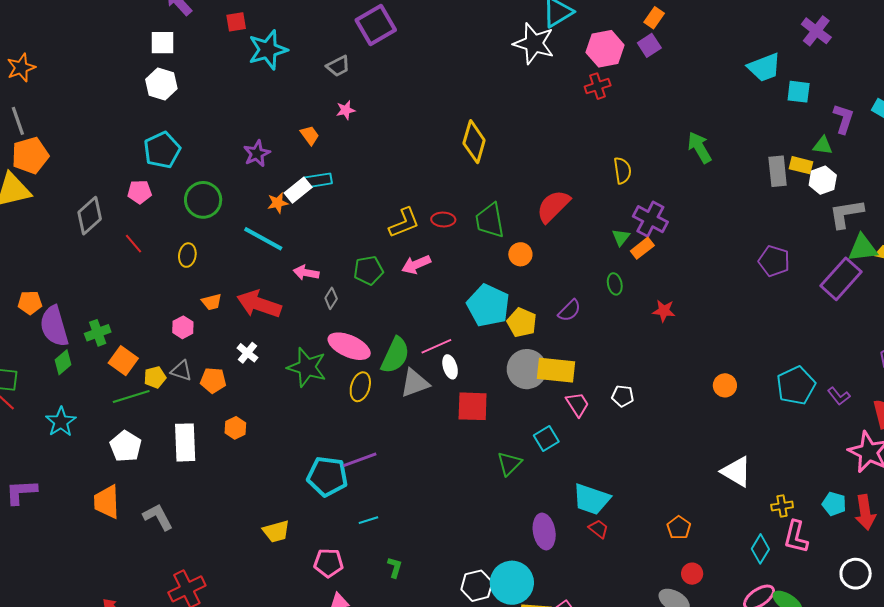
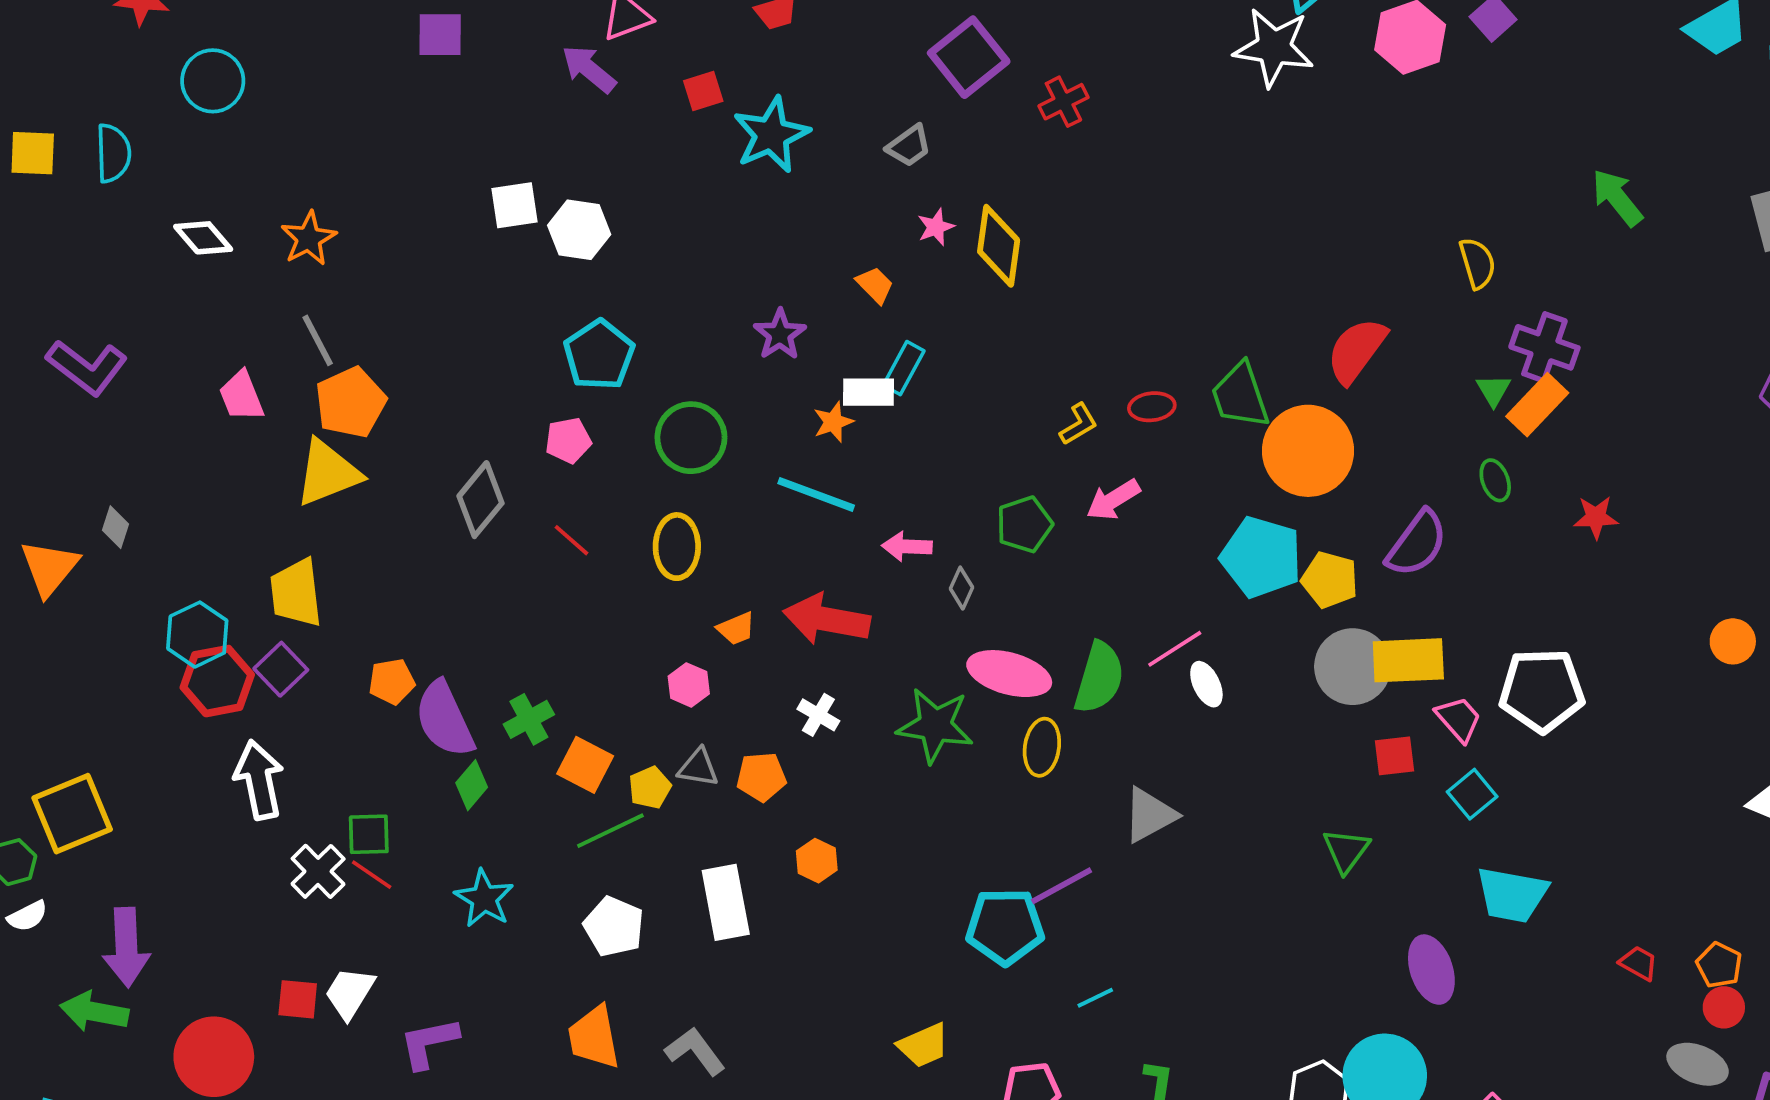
white square: (163, 43) -> (515, 205), moved
red cross: (598, 86) -> (1063, 102), moved
yellow diamond: (474, 142) -> (999, 246), moved
cyan rectangle: (318, 180) -> (904, 368), turned -44
white rectangle: (298, 190) -> (868, 392), turned 48
yellow L-shape: (404, 223) -> (1079, 424), size x0.7
orange rectangle: (642, 248) -> (1537, 405), size x1.4
orange circle: (520, 254) -> (1308, 451), size x2.0
yellow ellipse: (187, 255) -> (677, 547), size x1.4
purple semicircle: (569, 311) -> (1417, 544), size x1.5
gray triangle: (415, 383) -> (1150, 815), moved
white pentagon: (623, 396) -> (1542, 690), size x2.0
red square: (473, 406) -> (1394, 756), moved, size x0.7
cyan square: (546, 438) -> (1472, 794), moved
orange pentagon: (679, 528) -> (1719, 965), moved
red trapezoid: (598, 529) -> (1639, 963), moved

